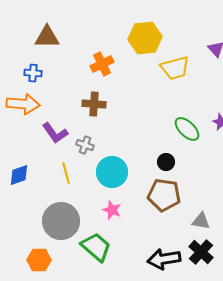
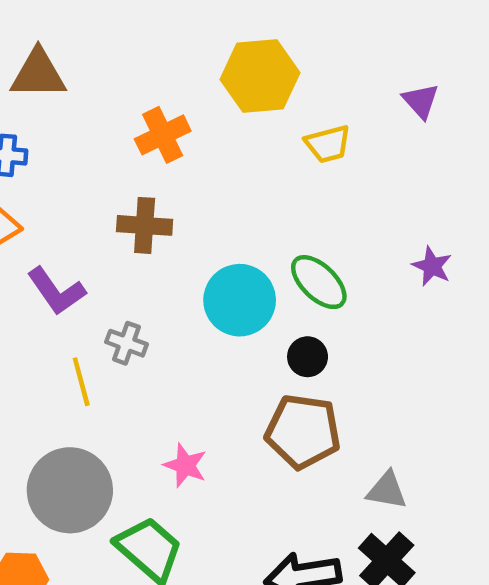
yellow trapezoid: (175, 68) -> (328, 144), size x0.7
green ellipse: (187, 129) -> (319, 282), moved
gray cross: (85, 145) -> (126, 343), moved
cyan circle: (112, 172) -> (240, 300), moved

